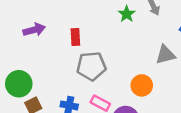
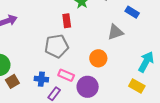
red rectangle: (75, 37) -> (67, 21), moved

